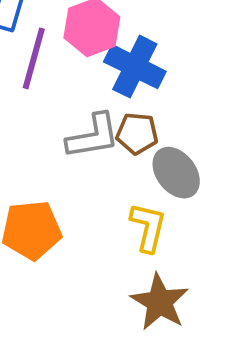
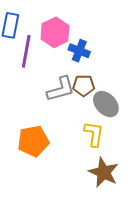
blue cross: (135, 67) -> (79, 51), size x0.7

